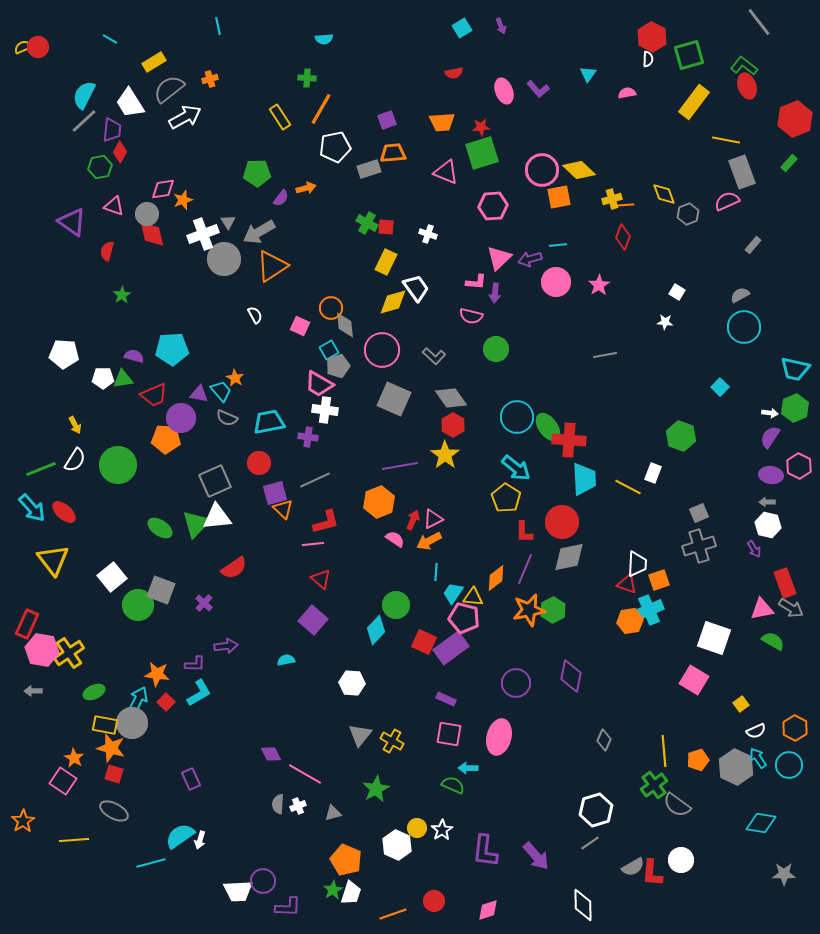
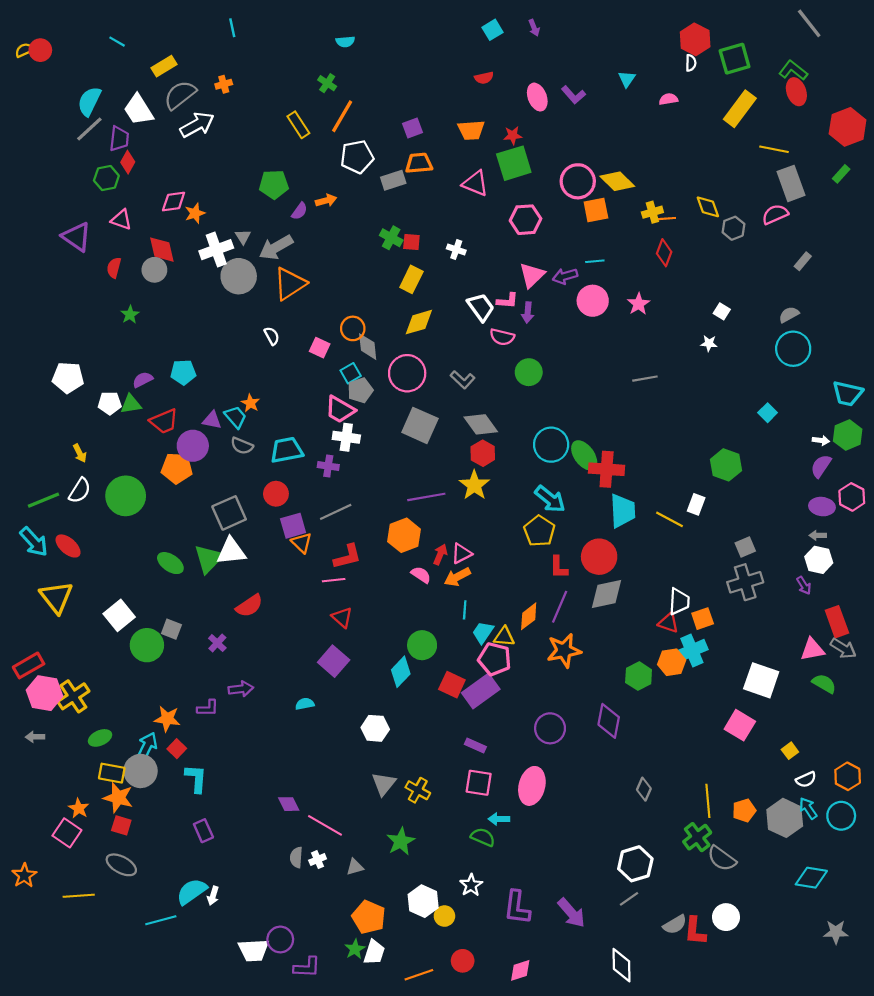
green cross: (307, 78) -> (327, 83), turned 30
gray circle: (147, 214) -> (154, 270), moved
white trapezoid: (416, 288) -> (481, 307), moved
cyan pentagon: (172, 349) -> (183, 372), size x0.7
purple semicircle: (134, 356) -> (143, 380), turned -42
gray square: (161, 590) -> (171, 629), size x0.7
green hexagon: (553, 610) -> (639, 676), moved
red rectangle: (27, 624) -> (29, 665), turned 36
cyan L-shape: (199, 693) -> (196, 778), moved, turned -56
yellow circle: (417, 828) -> (444, 916), moved

